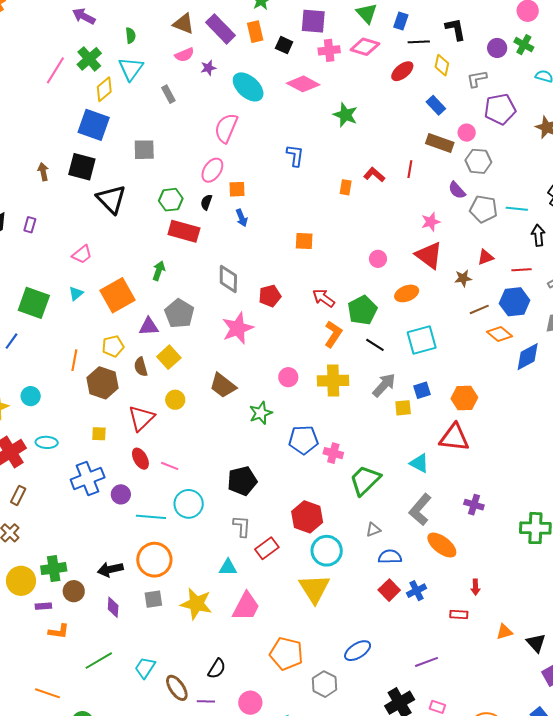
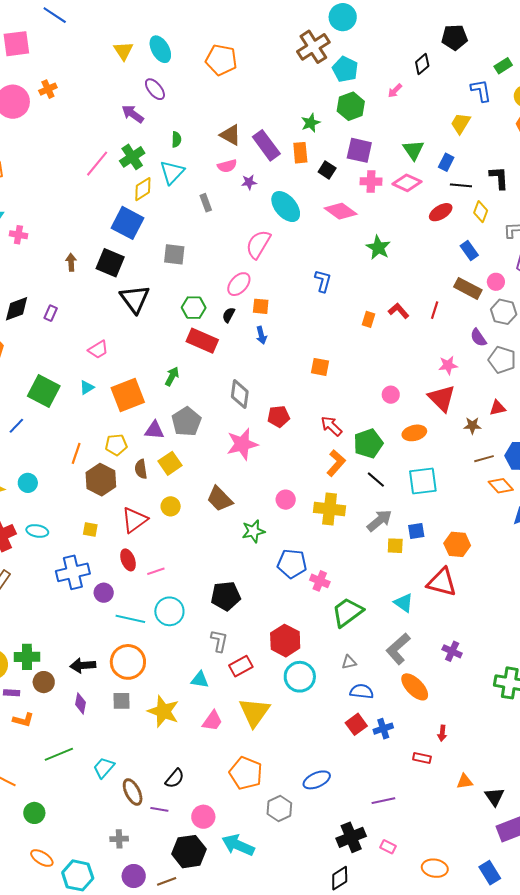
pink line: (170, 466) -> (156, 571), turned -48
yellow triangle: (314, 589) -> (254, 712), moved
pink trapezoid: (246, 606) -> (212, 721), size x0.7

